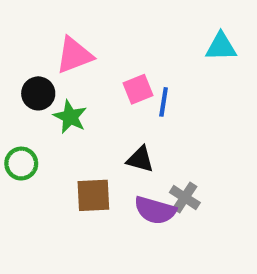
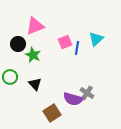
cyan triangle: (221, 47) -> (96, 39), moved, turned -42
black triangle: (140, 159) -> (35, 84), moved, turned 32
brown square: (93, 195) -> (52, 113), moved, turned -30

